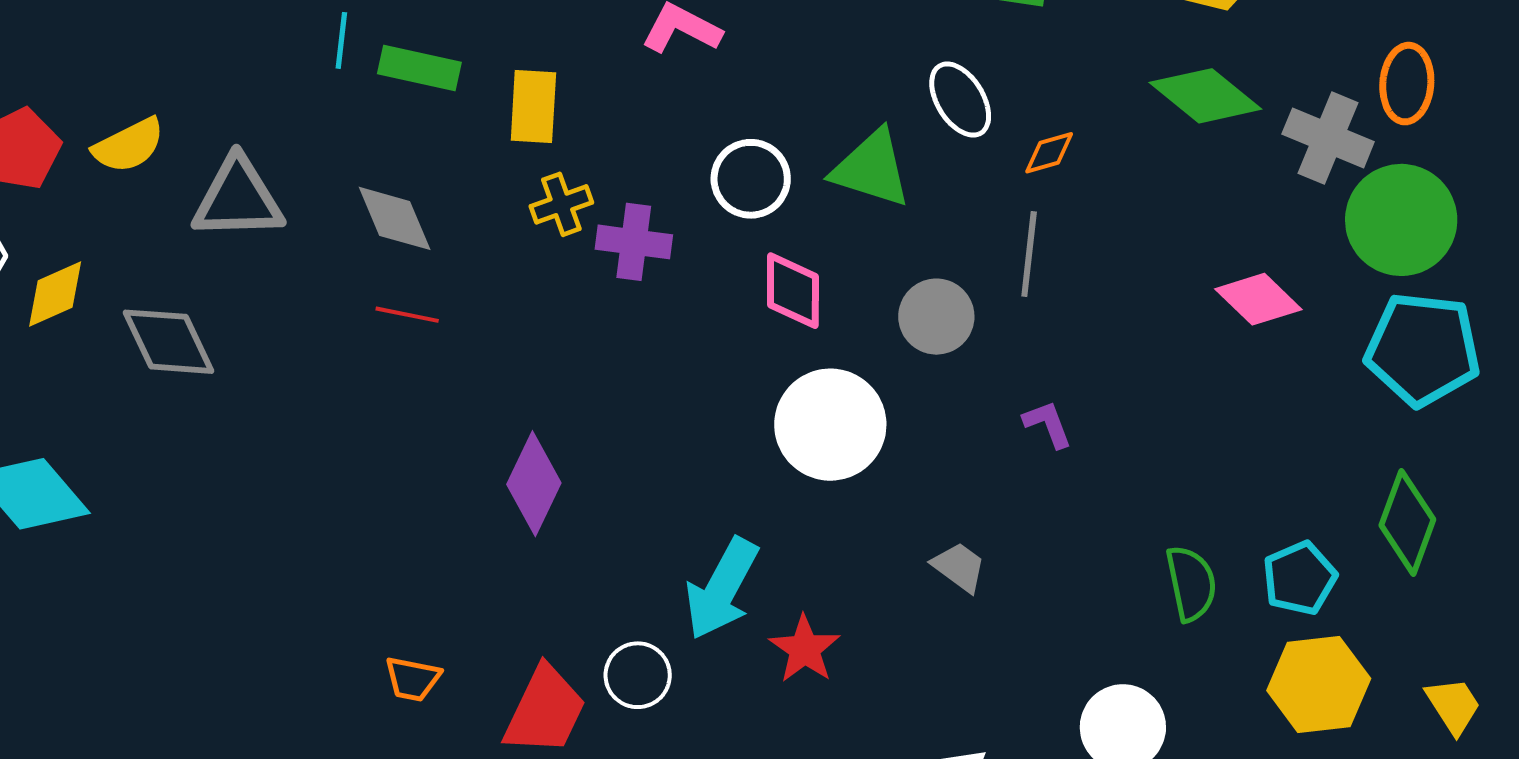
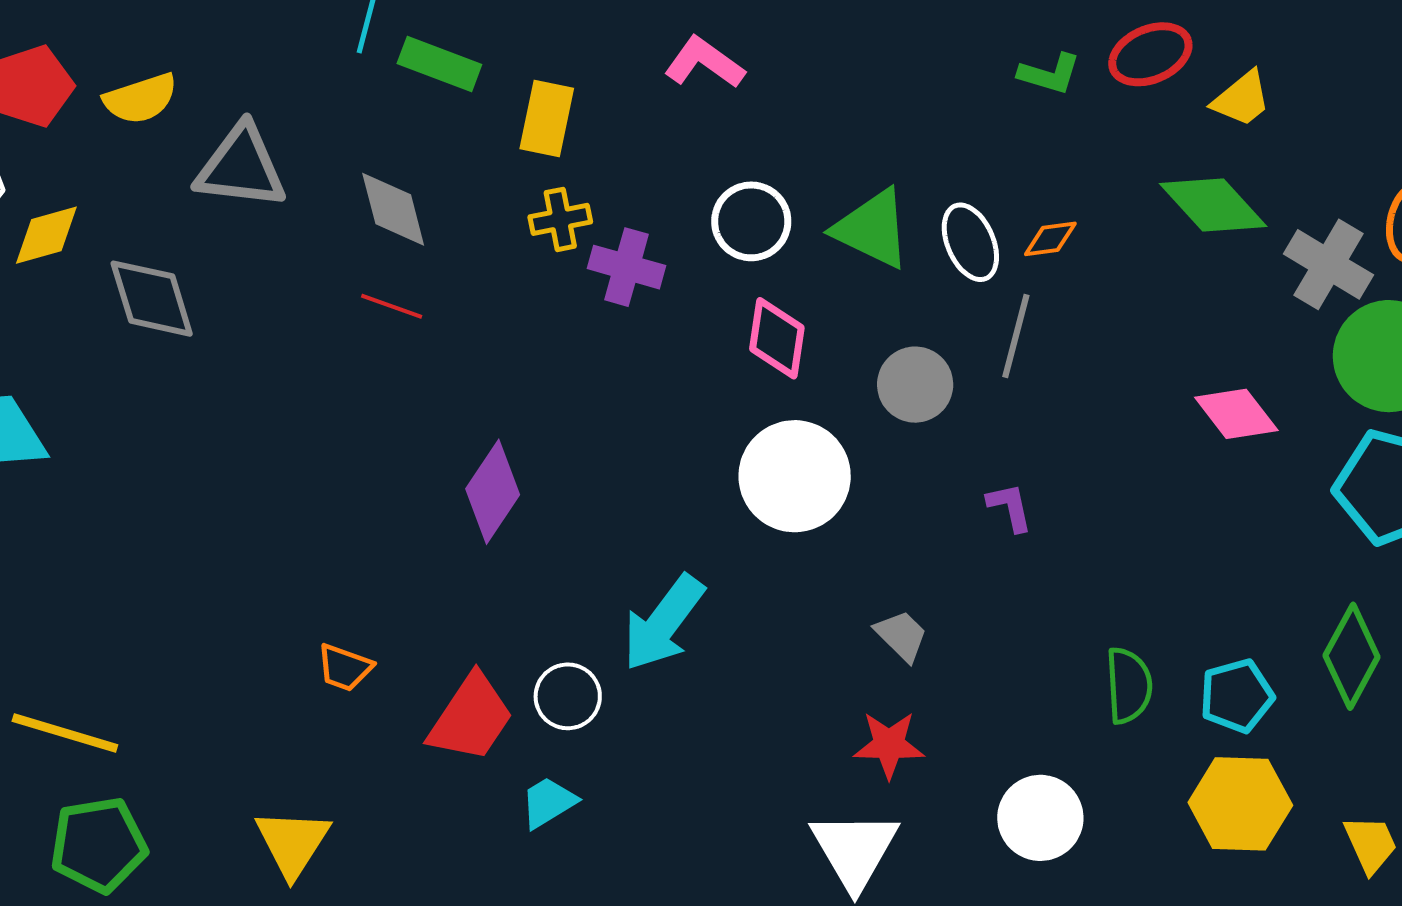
white ellipse: (960, 100) -> (970, 242), moved
red star: (805, 649) -> (889, 745), moved, turned 30

